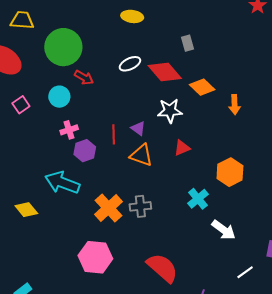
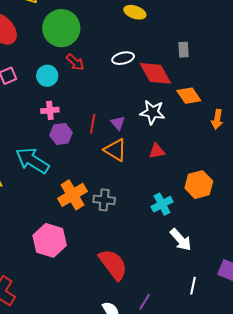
white line: (245, 272) -> (193, 286), turned -54

